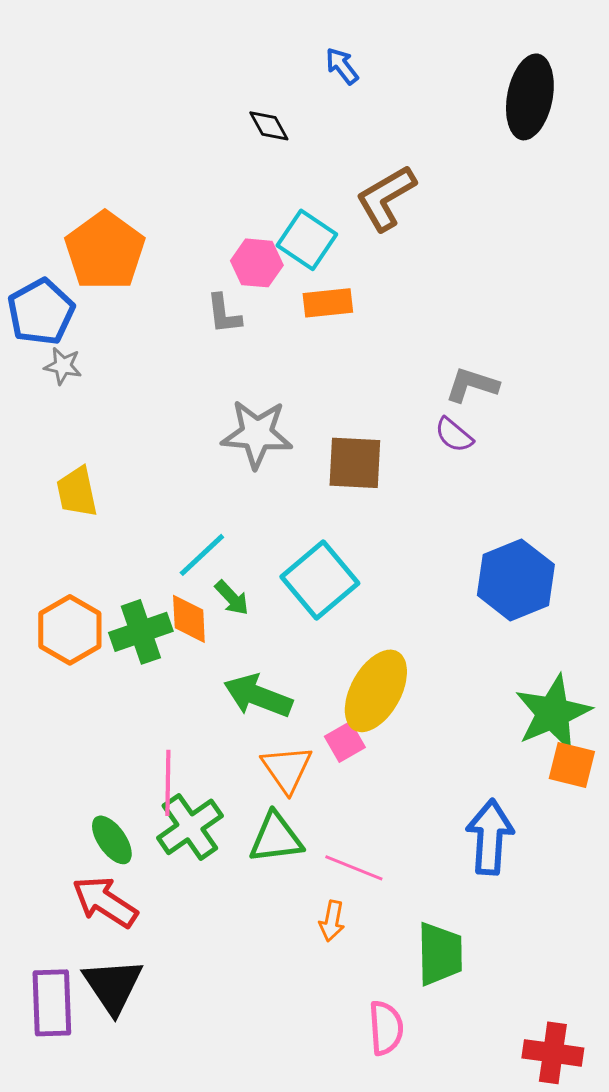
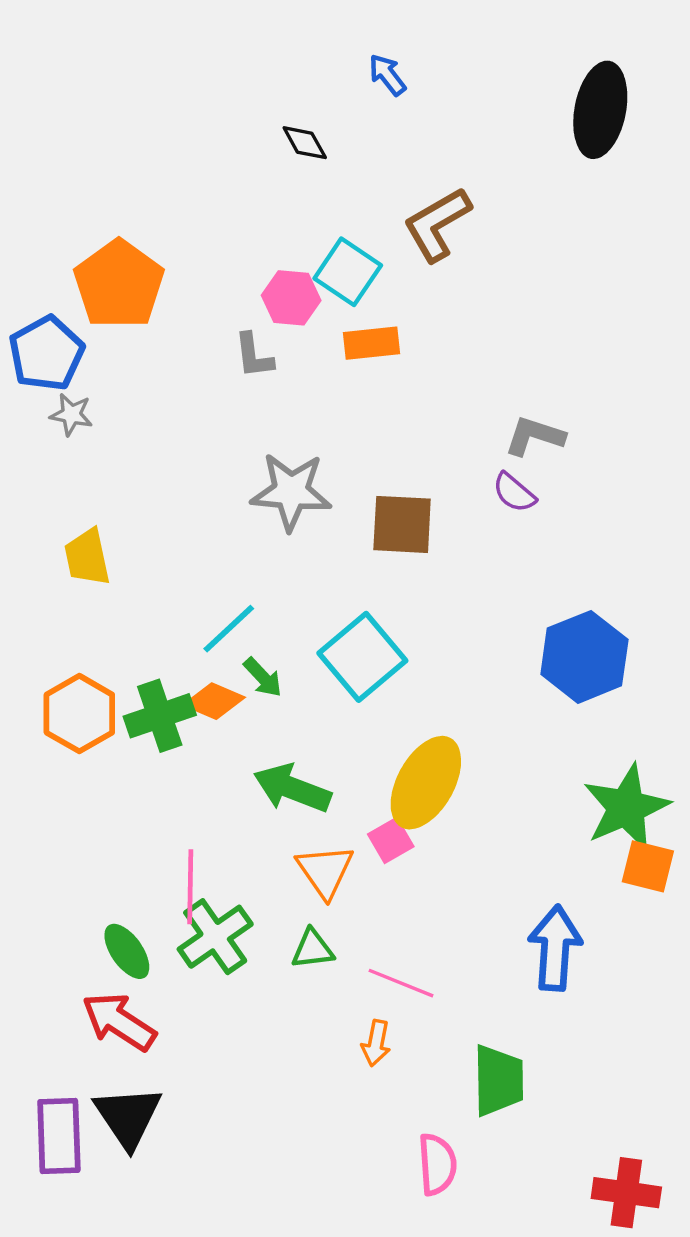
orange diamond: (189, 619) -> (214, 701), turned -64
green triangle: (276, 838) -> (313, 949), size x0.7

